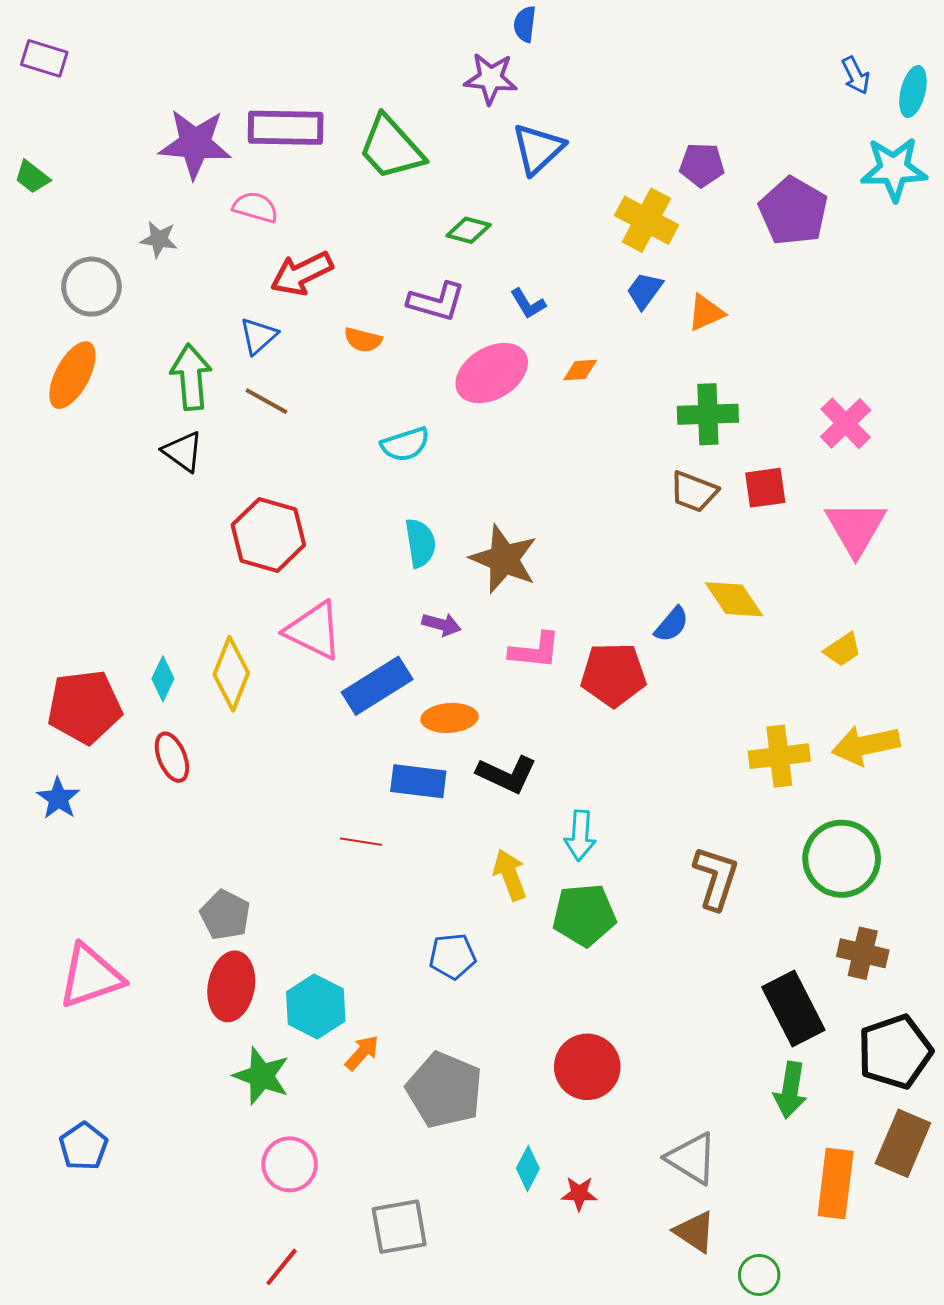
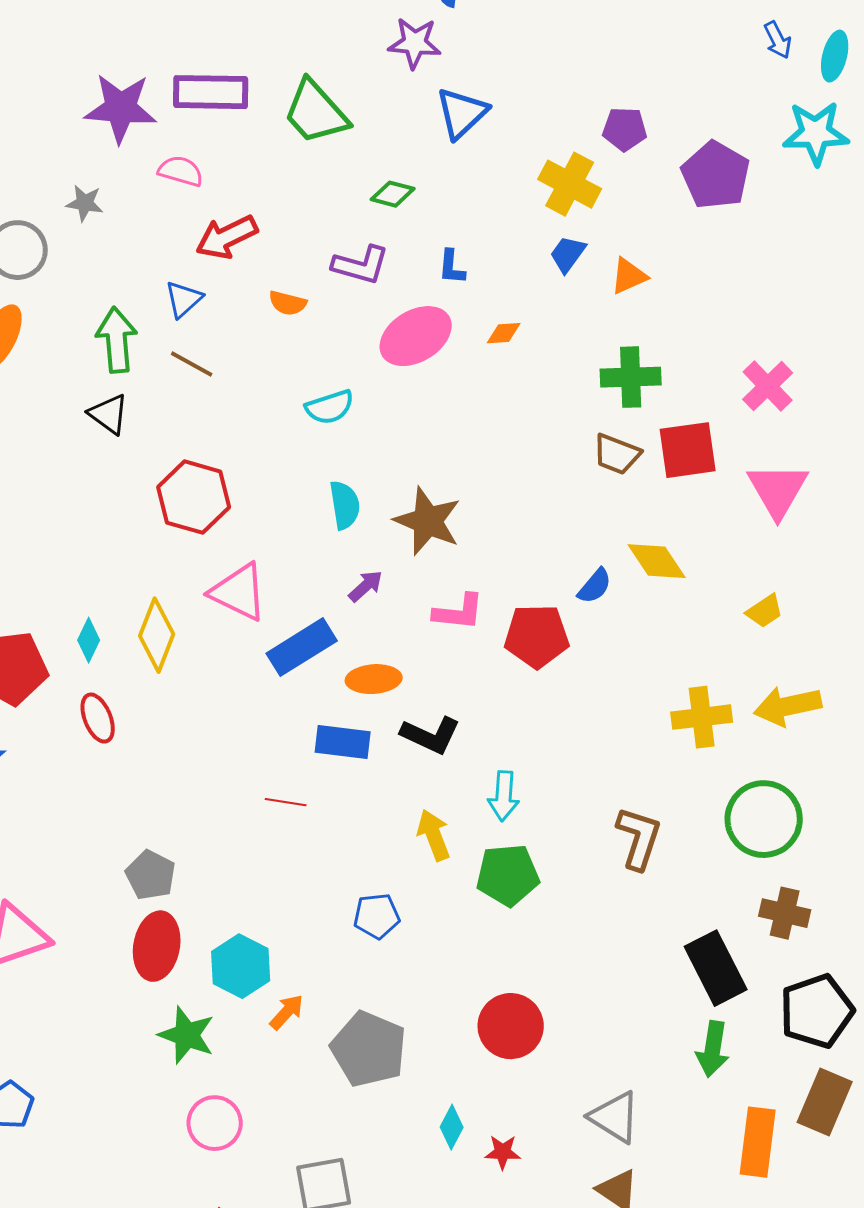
blue L-shape: (528, 304) -> (452, 267), turned 36
red square: (765, 488) -> (688, 450), size x1.4
purple arrow: (441, 624) -> (366, 586), turned -57

